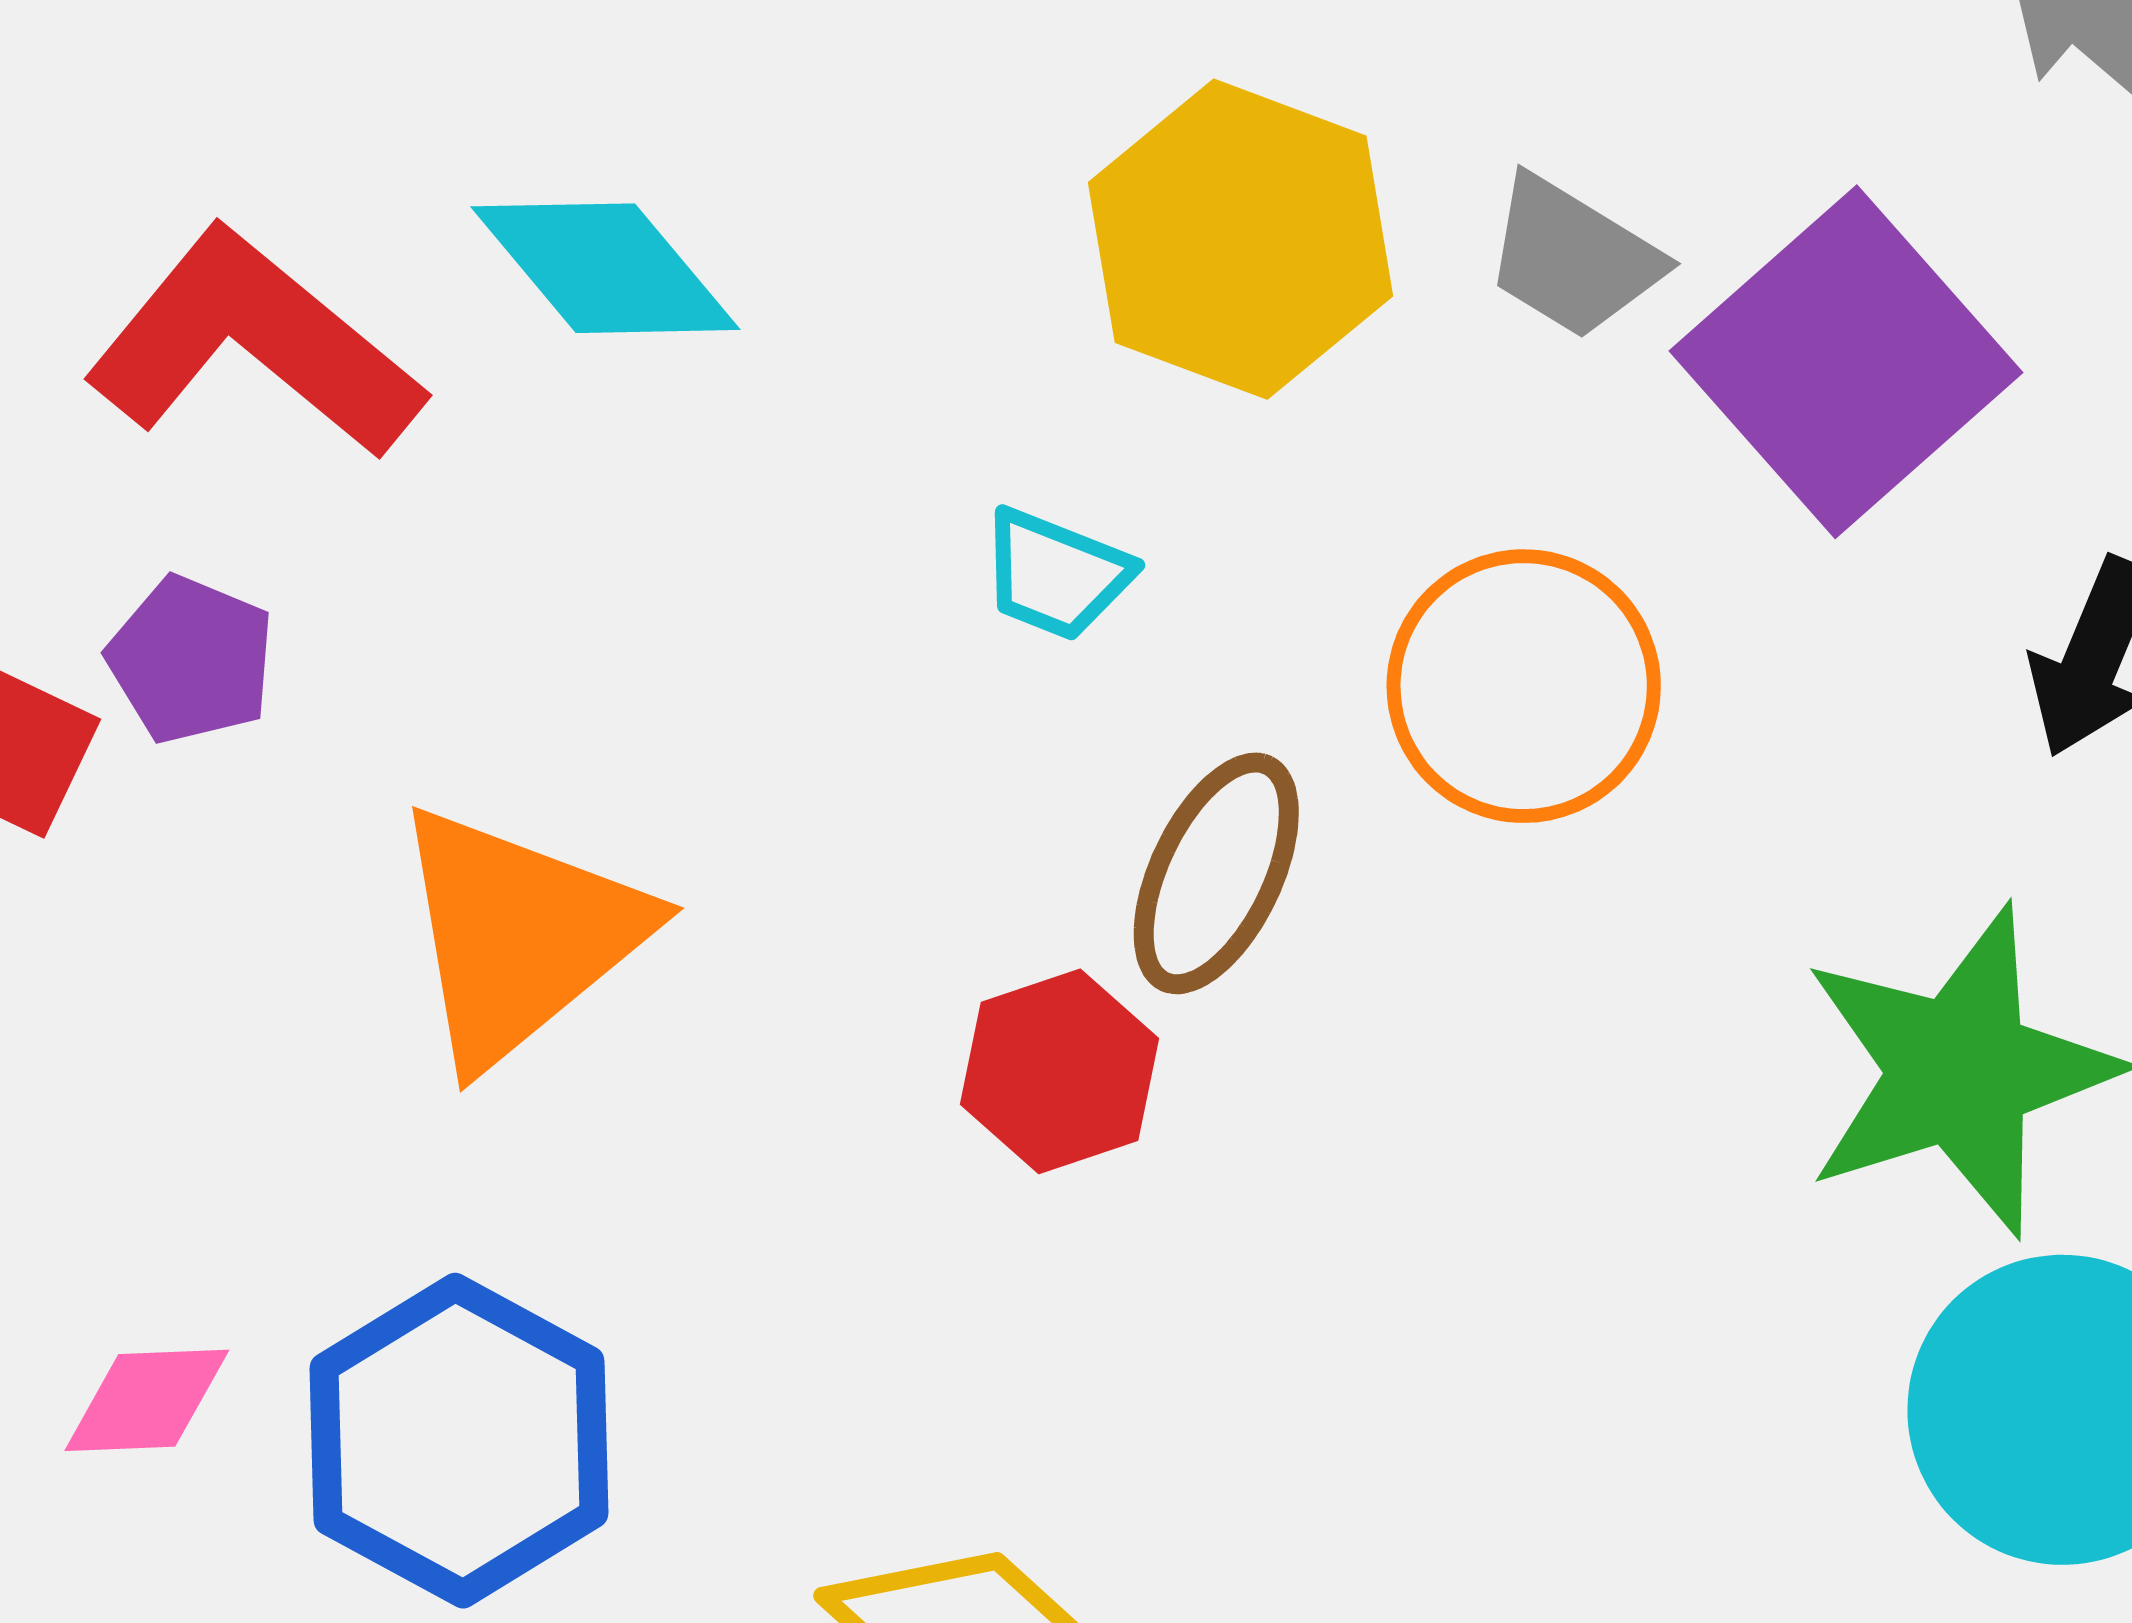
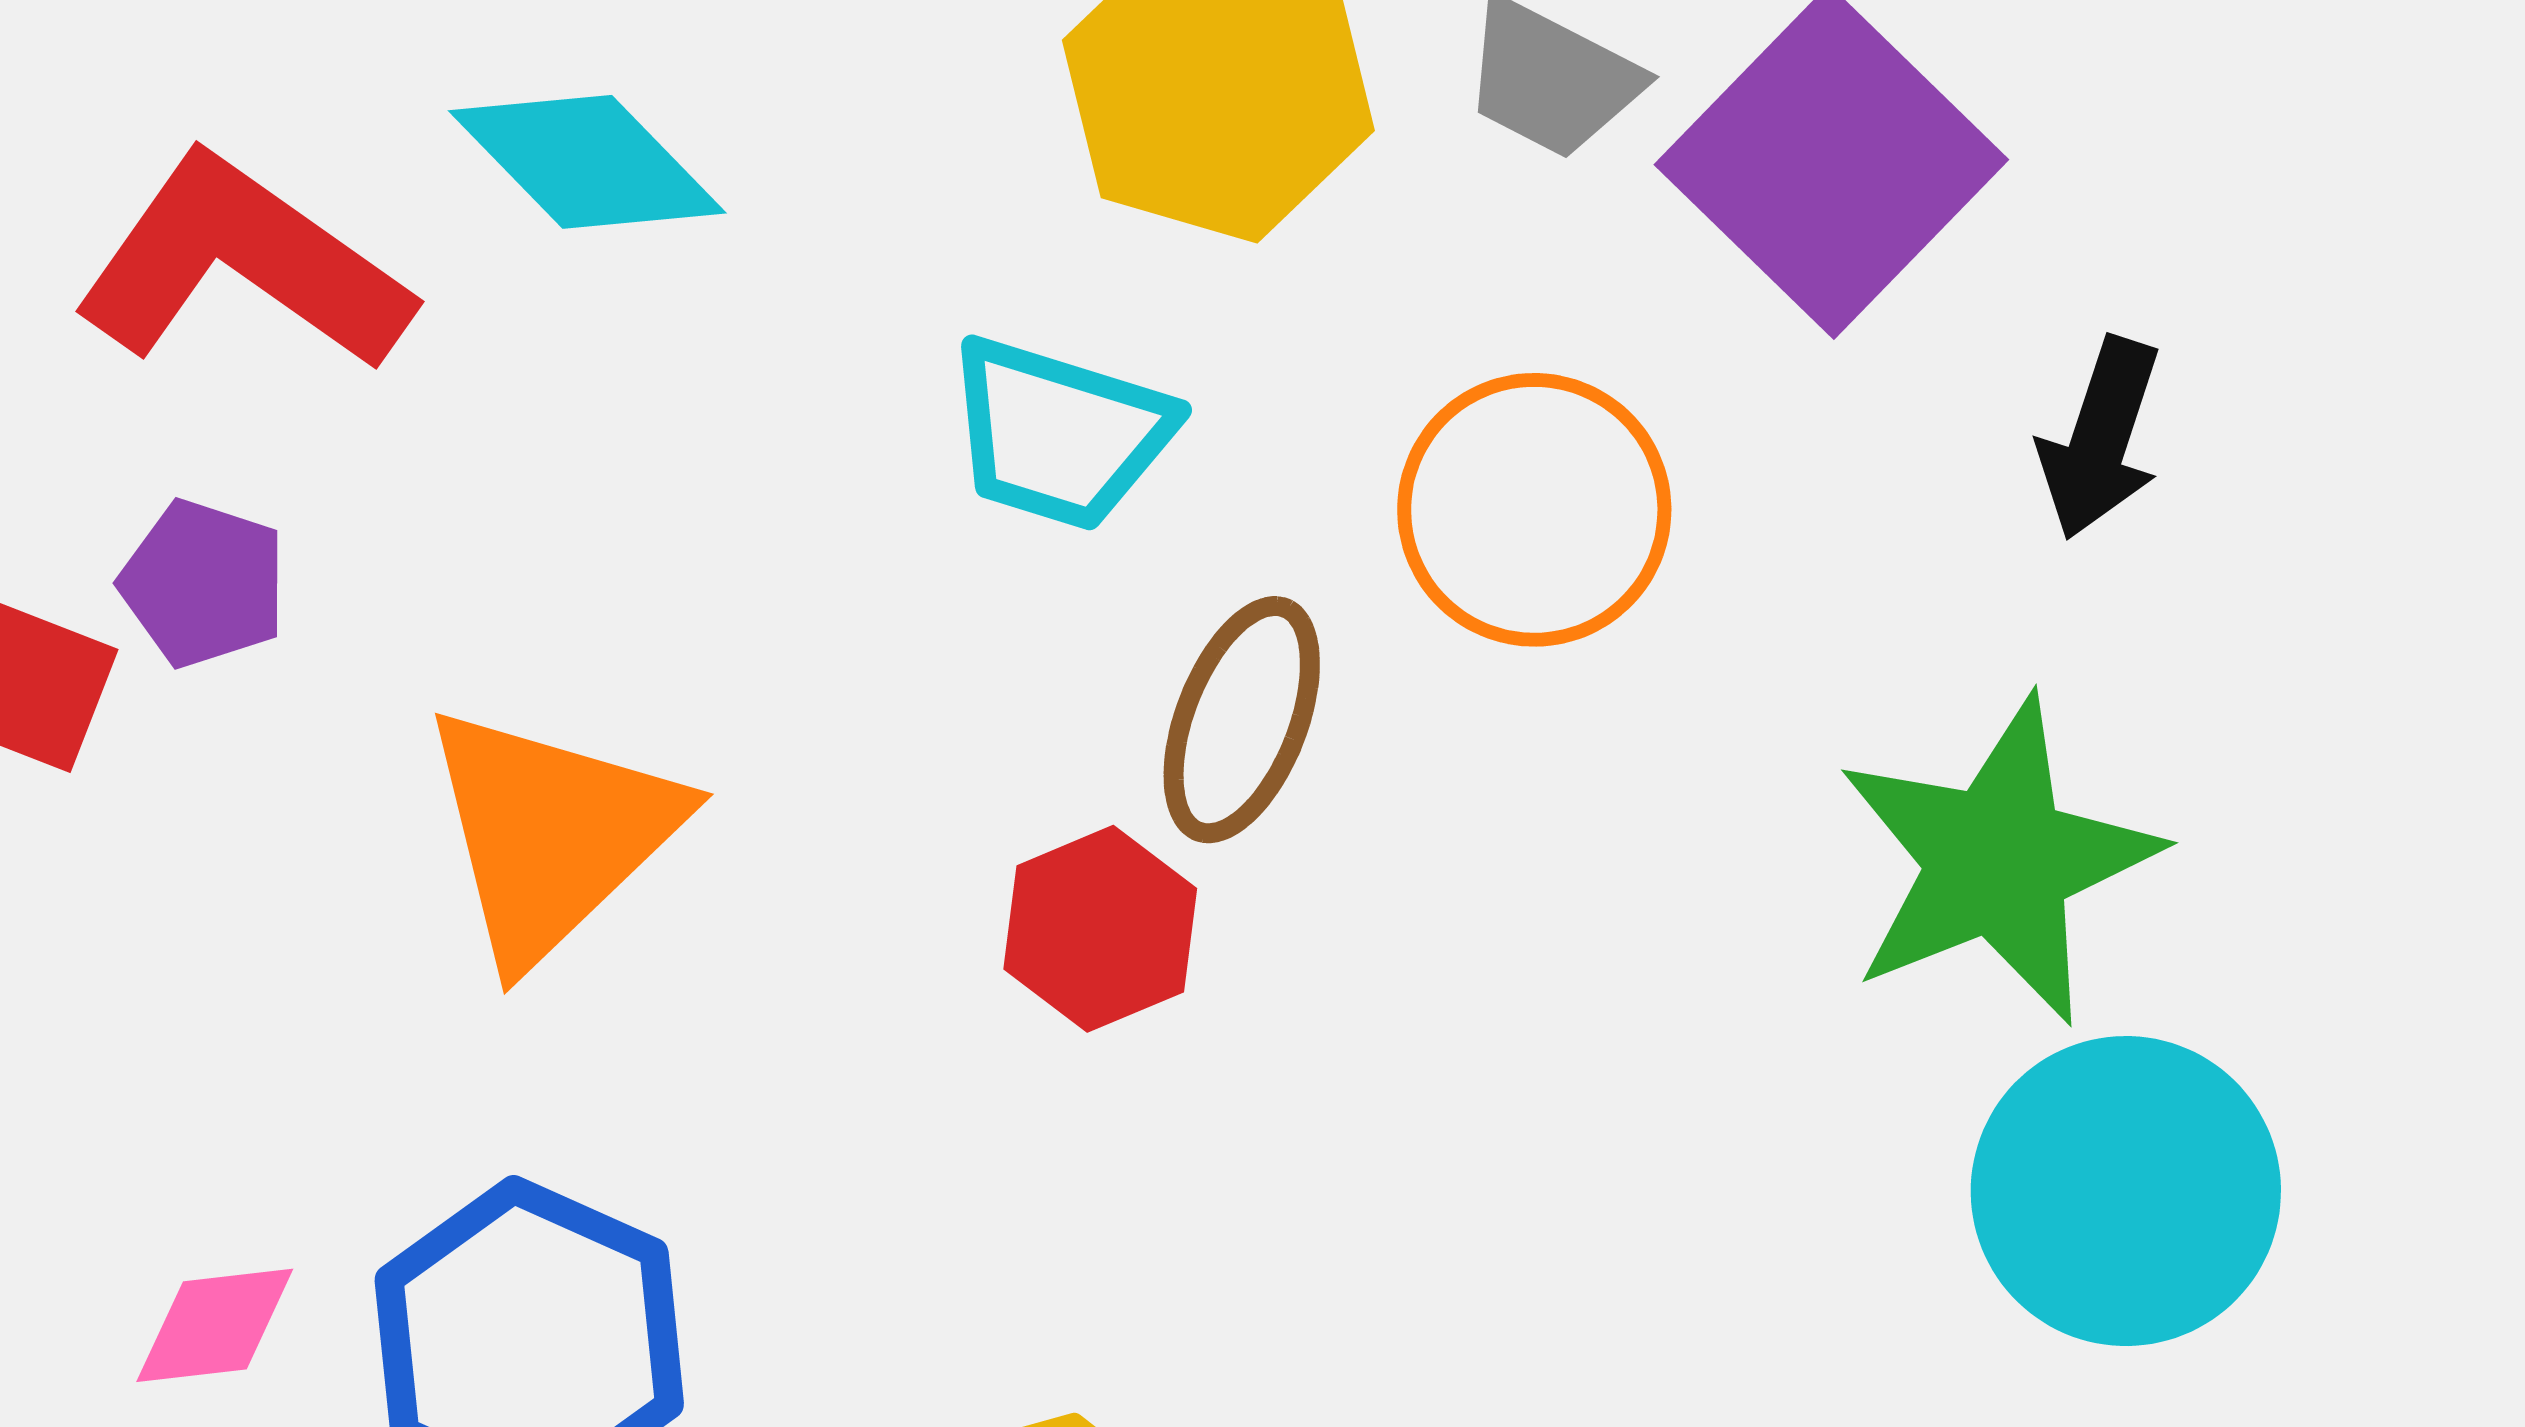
cyan trapezoid: (1056, 574) -> (1059, 434), size x1.5

